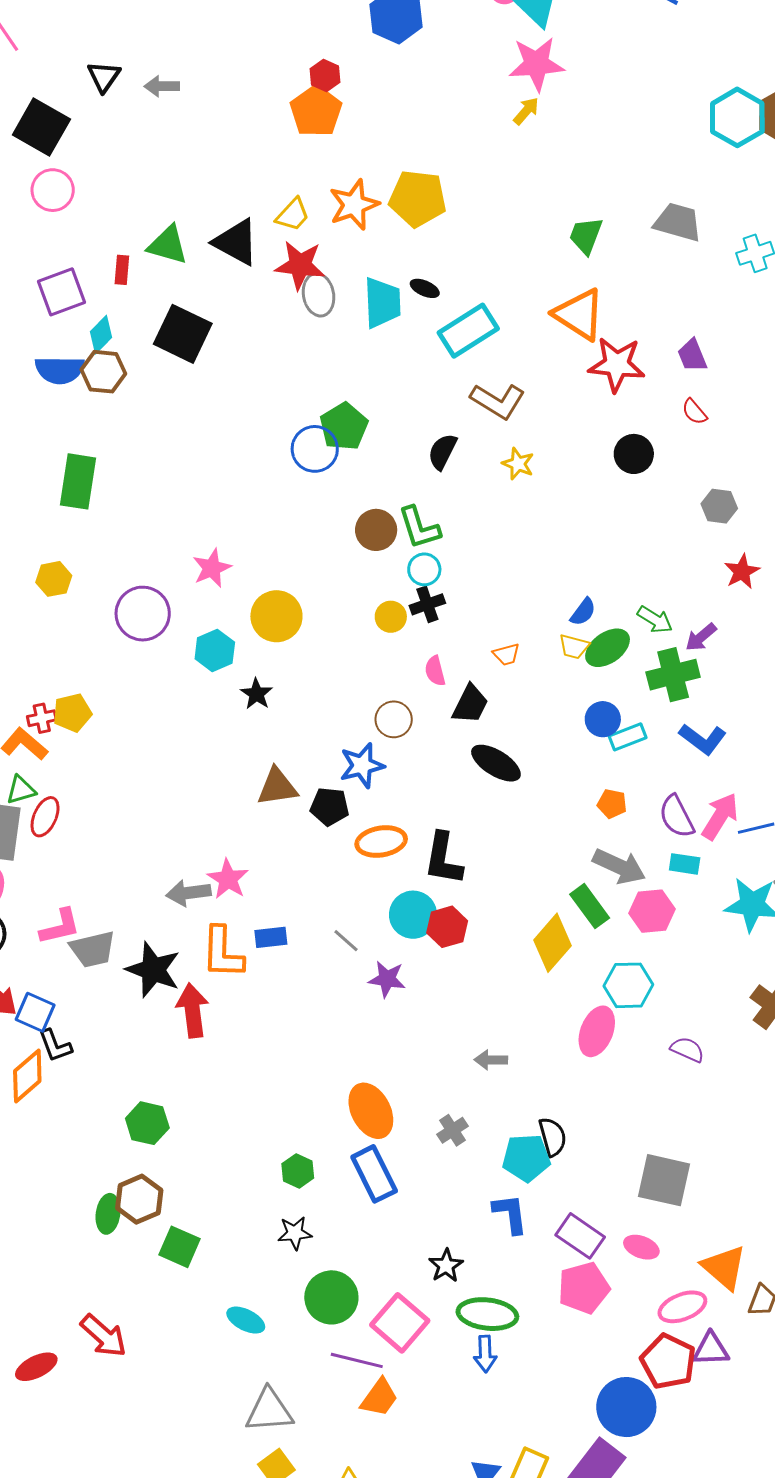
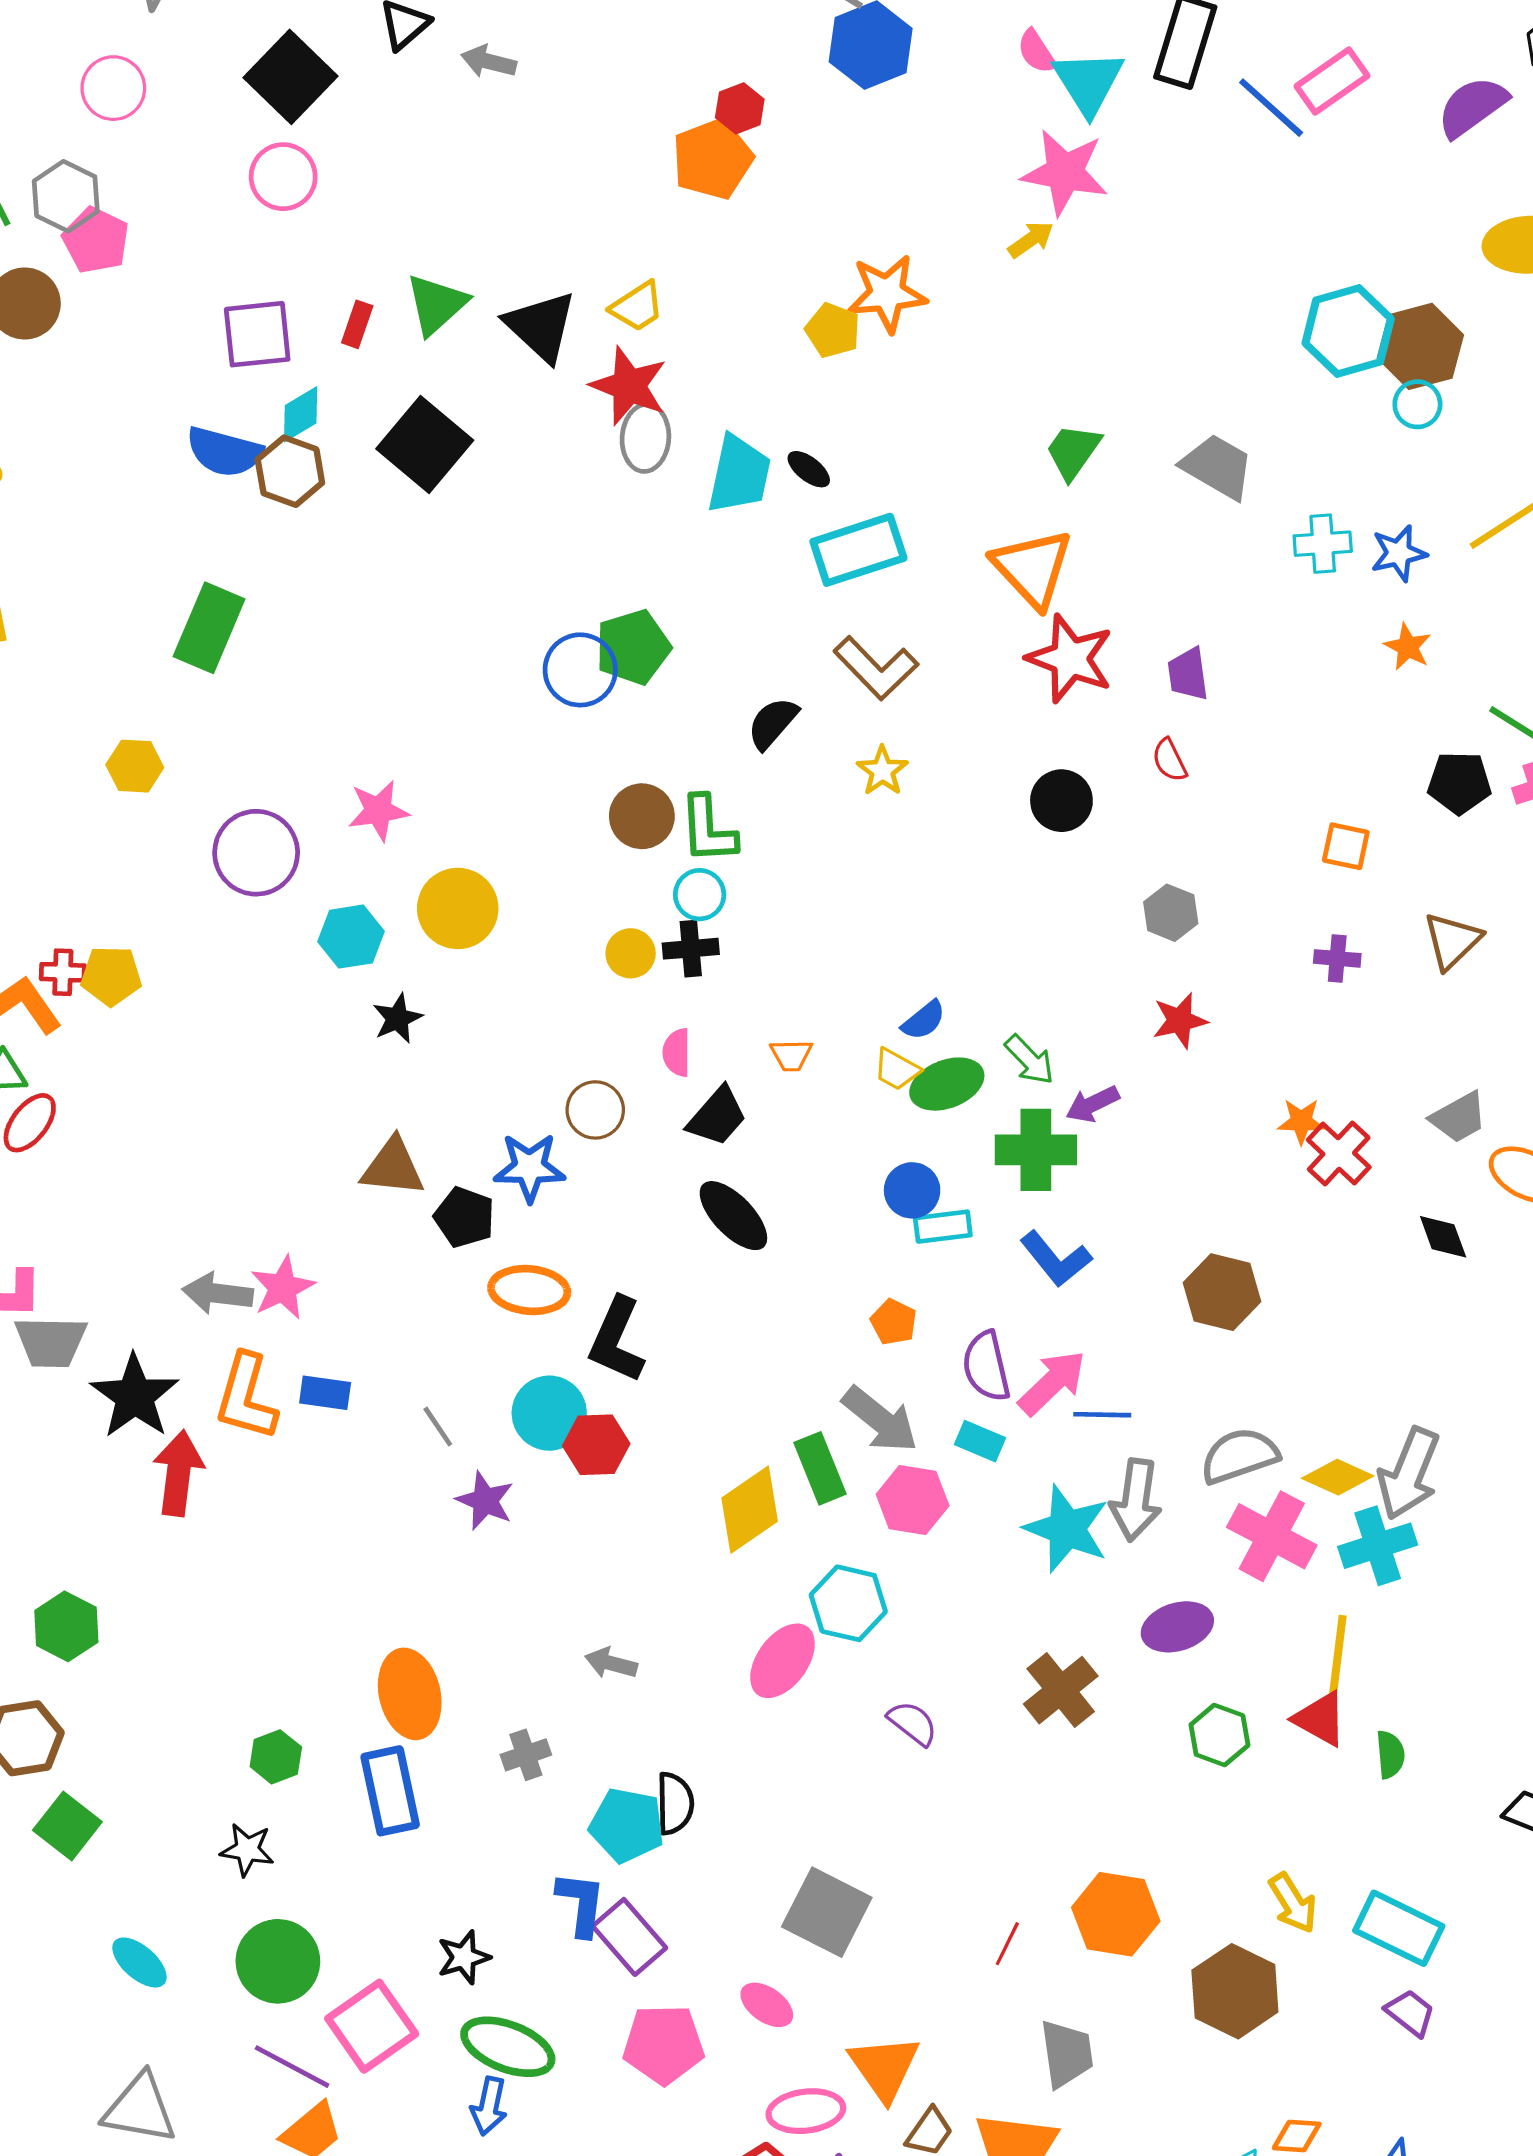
yellow pentagon: (418, 198) -> (833, 330), size x0.6
orange star: (354, 205) -> (887, 294), moved
green triangle: (168, 245) -> (436, 304), turned 48
purple rectangle: (580, 1236) -> (629, 1937), moved

